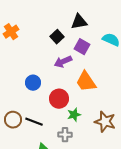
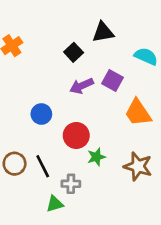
purple square: (82, 47) -> (112, 80), moved
orange trapezoid: (86, 82) -> (138, 113), moved
black line: (34, 122) -> (43, 166), turned 42
gray cross: (65, 135) -> (71, 184), moved

